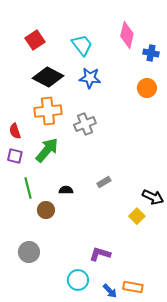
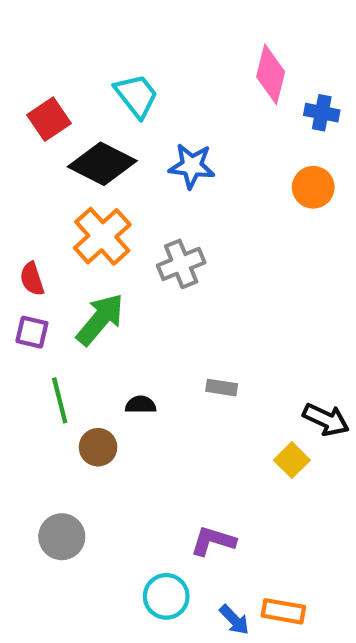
red square: (35, 40) -> (49, 119), moved
cyan trapezoid: (82, 45) -> (136, 96), moved
orange cross: (48, 111) -> (102, 236), turned -36
gray rectangle: (104, 182) -> (222, 388), turned 40

